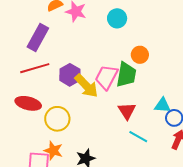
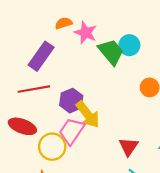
green trapezoid: (126, 75) -> (111, 52), moved, turned -56
pink trapezoid: (106, 77) -> (72, 131), moved

